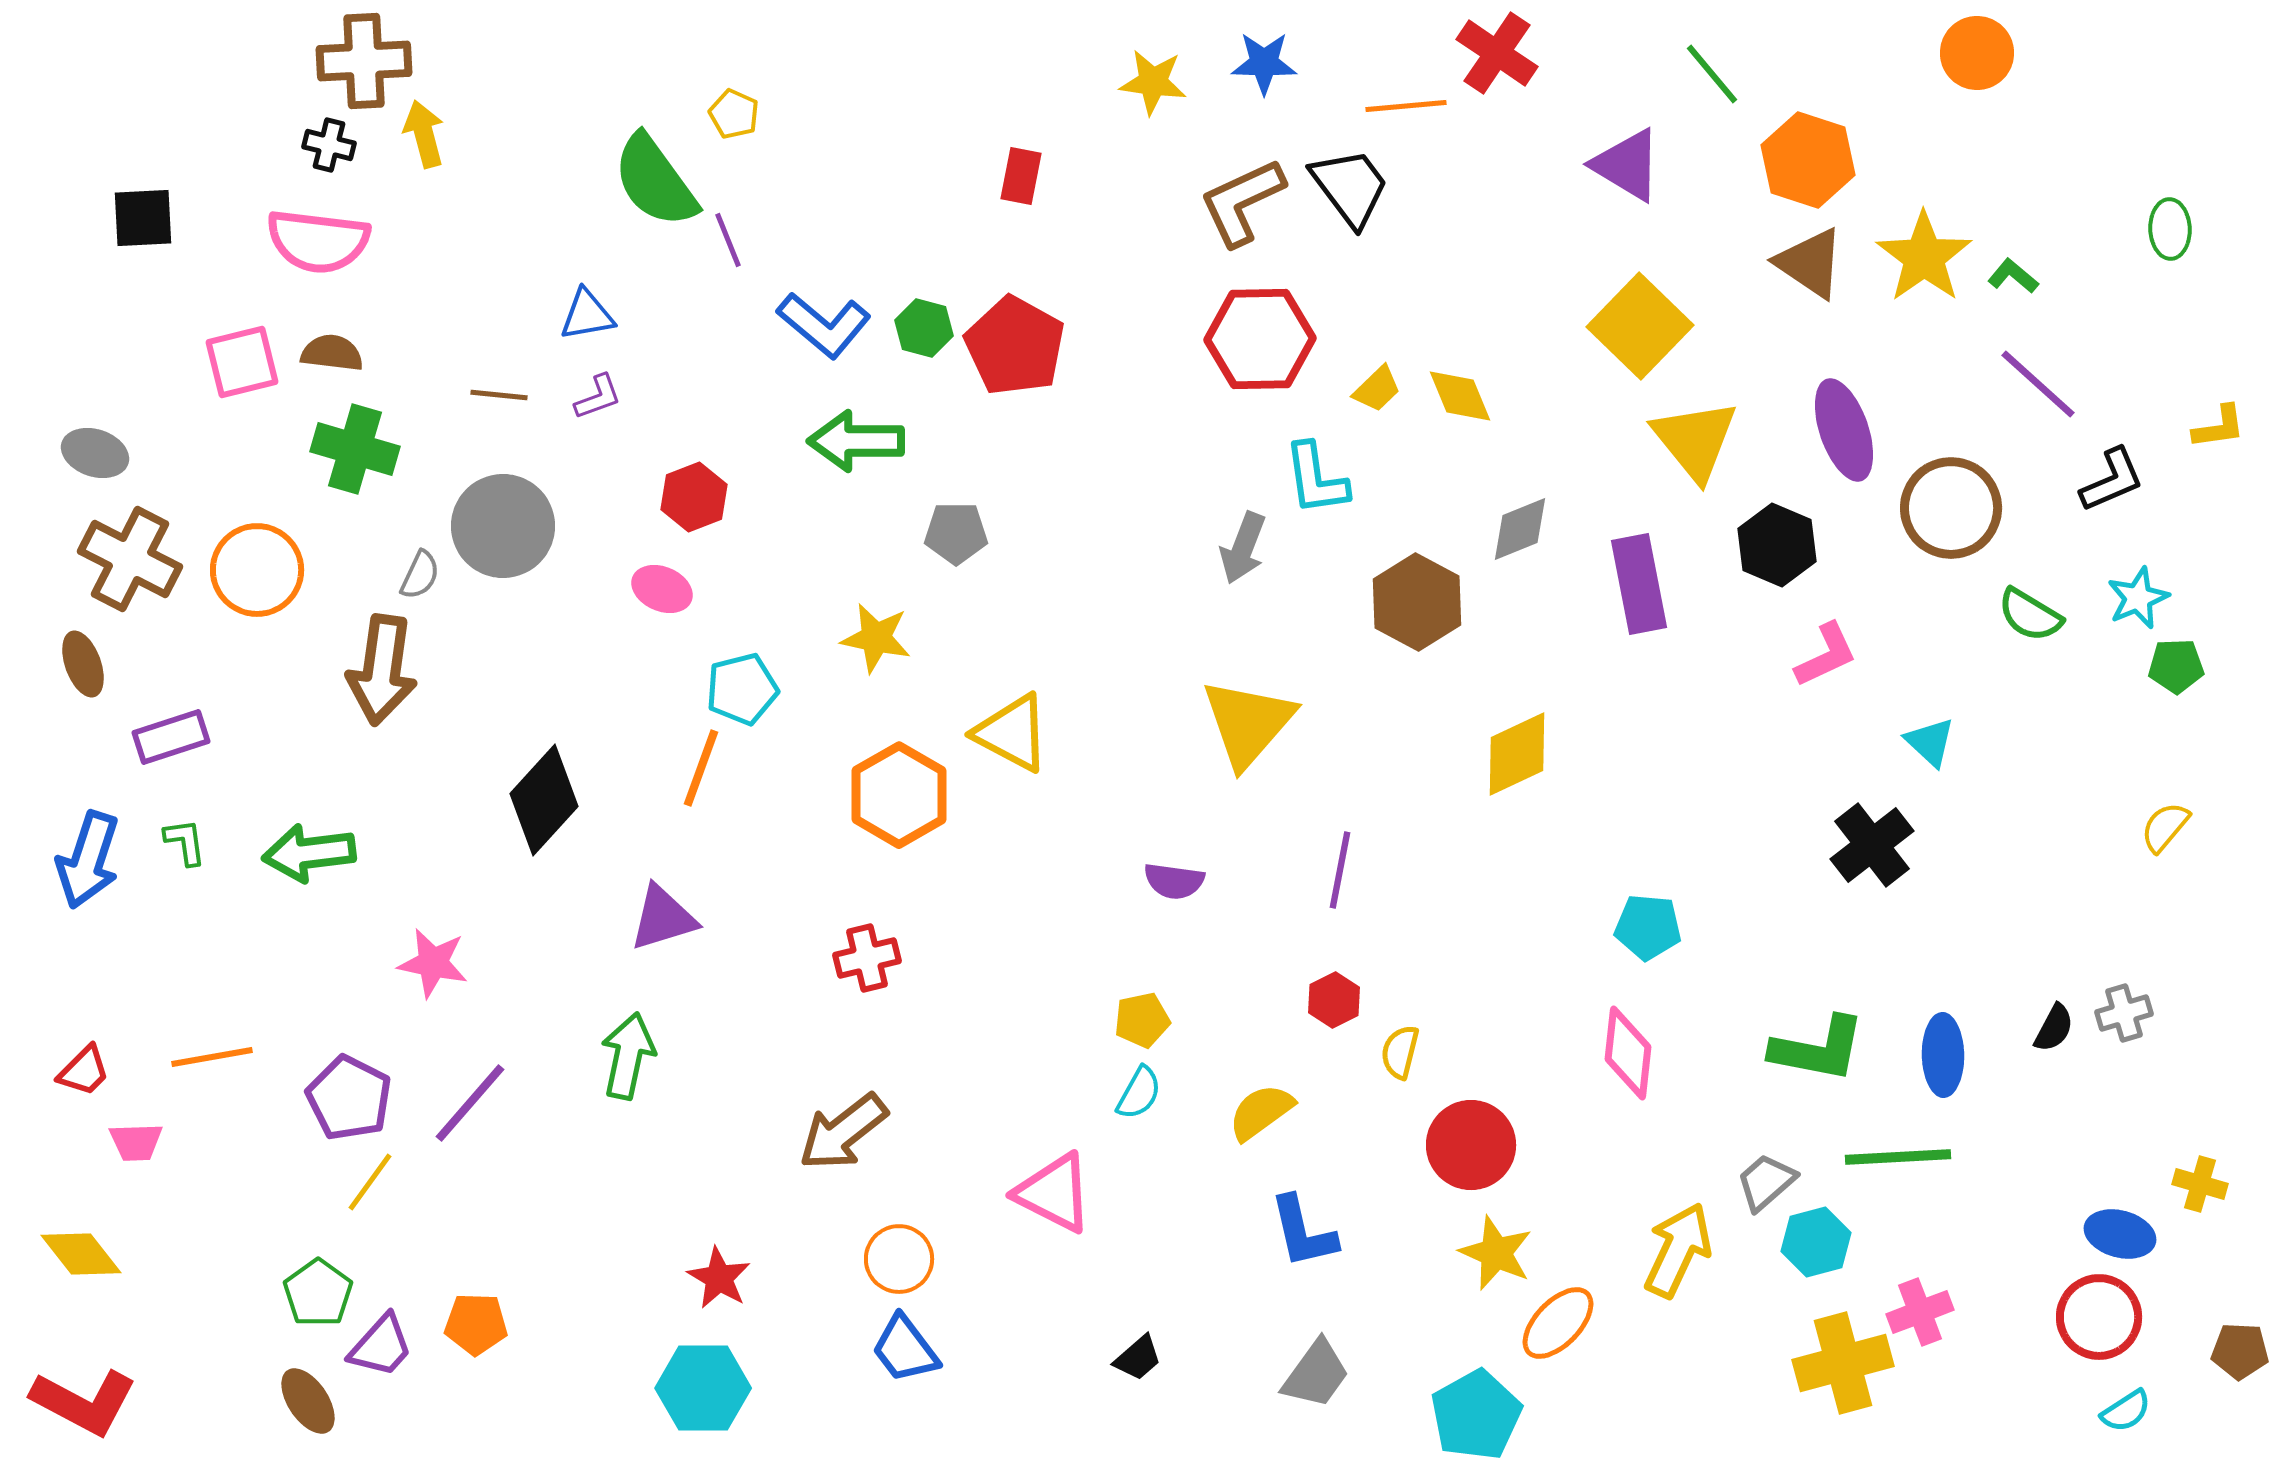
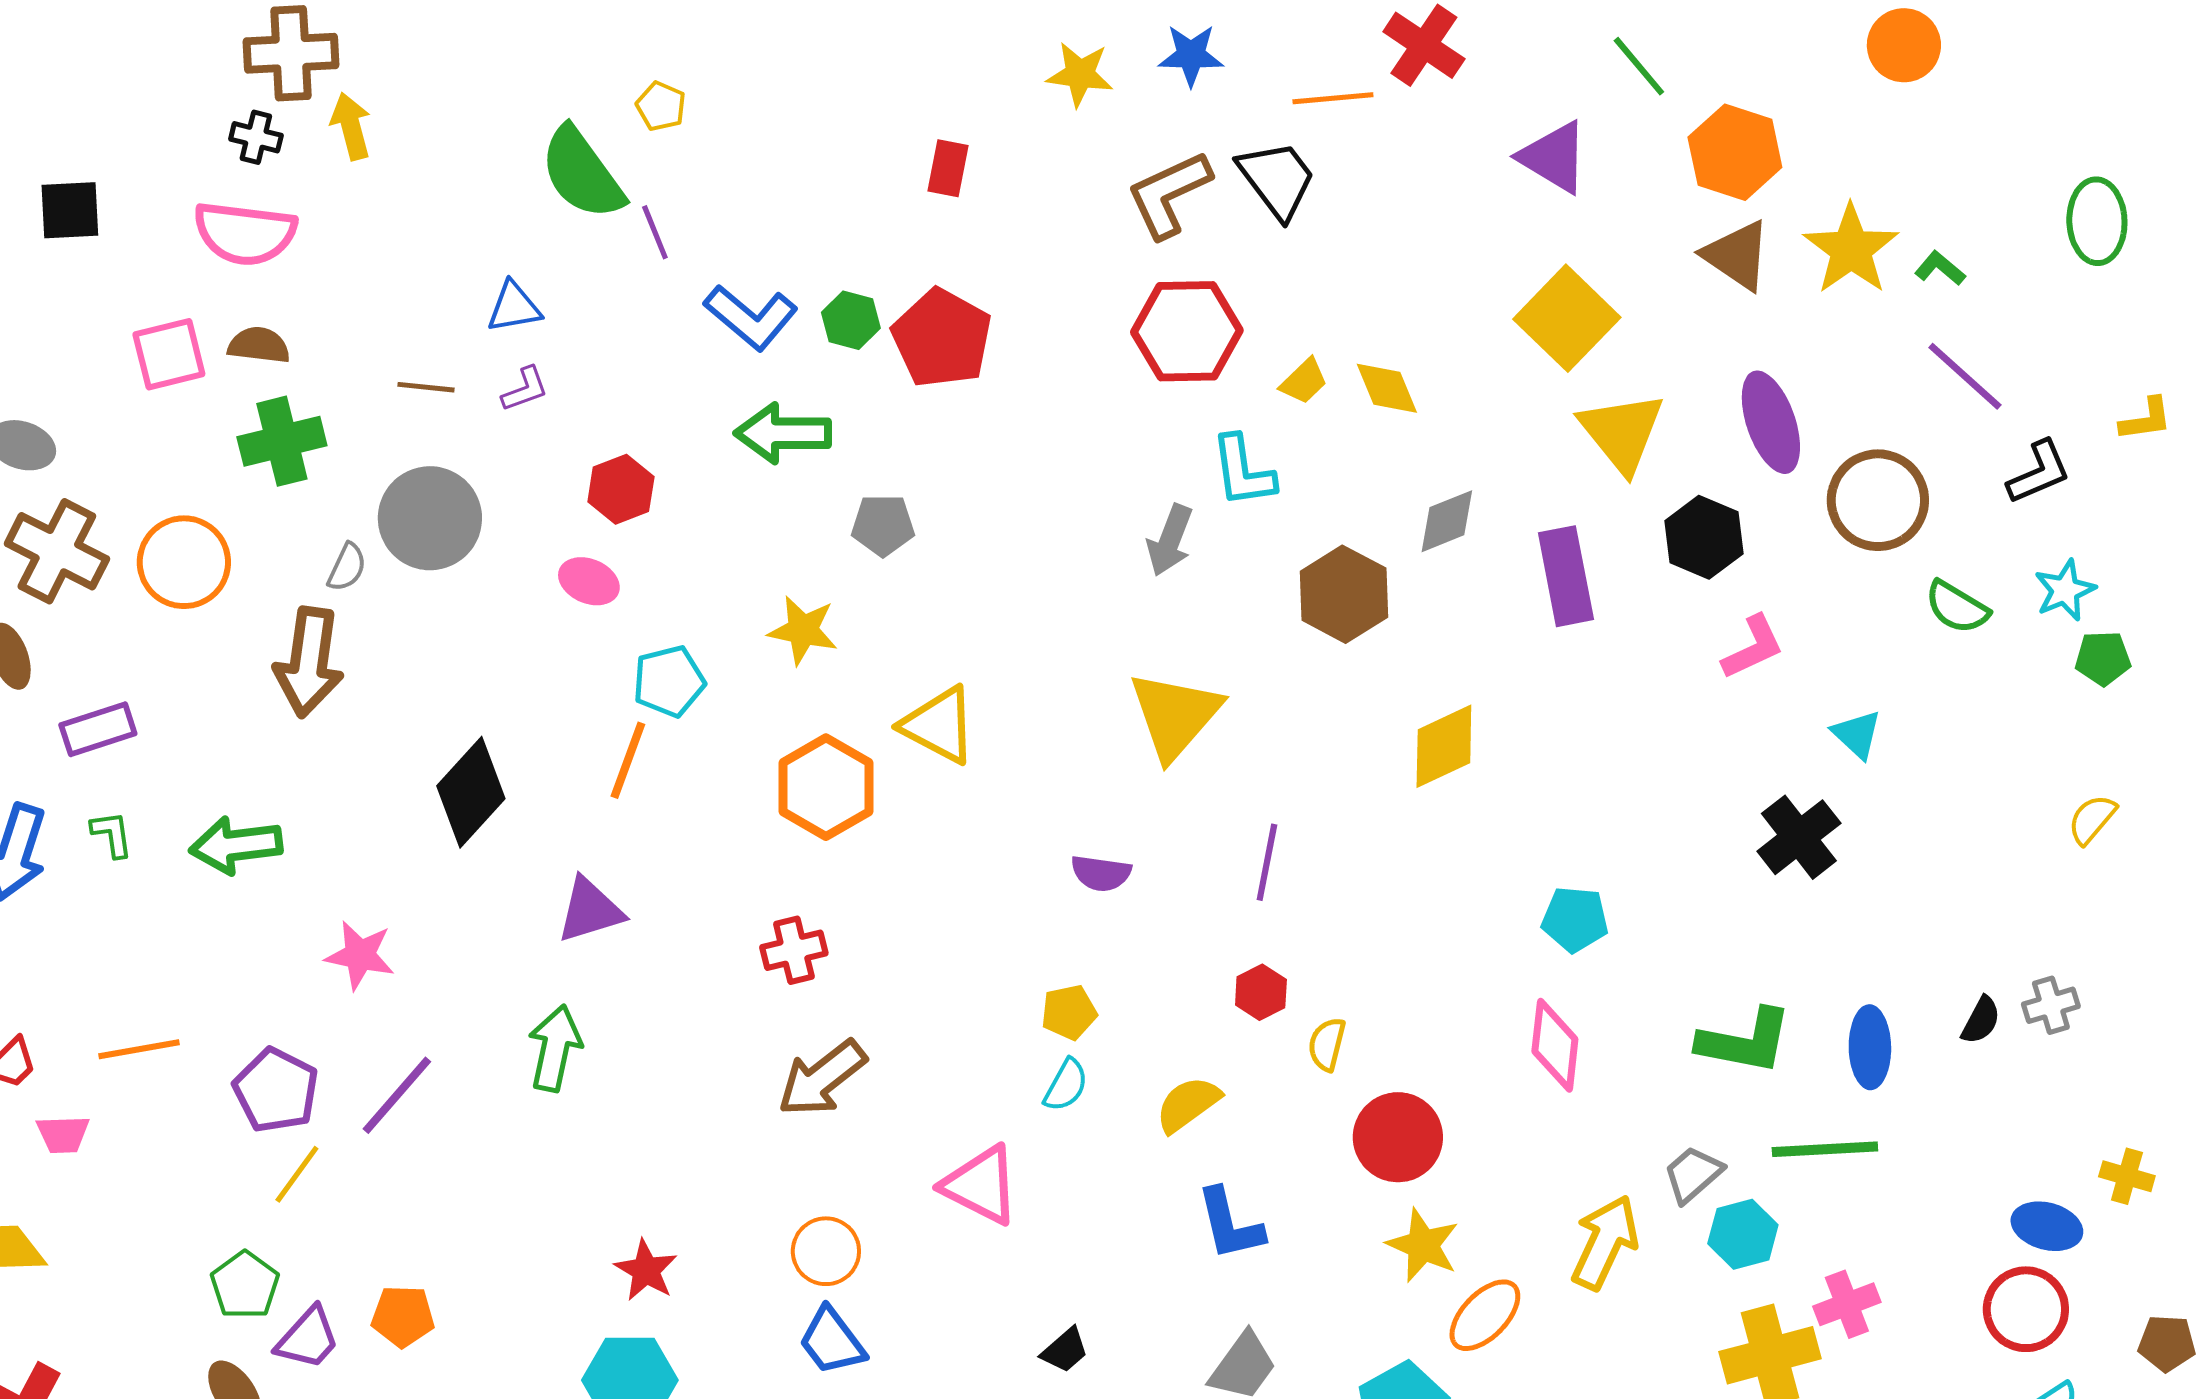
green ellipse: (2170, 229) -> (2097, 221), size x1.4
green cross: (355, 449) -> (282, 441), turned -30
brown arrow: (843, 1132) -> (822, 1078), moved

